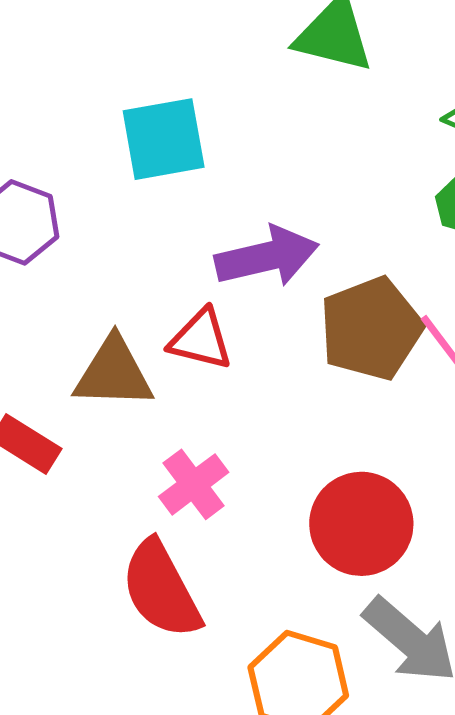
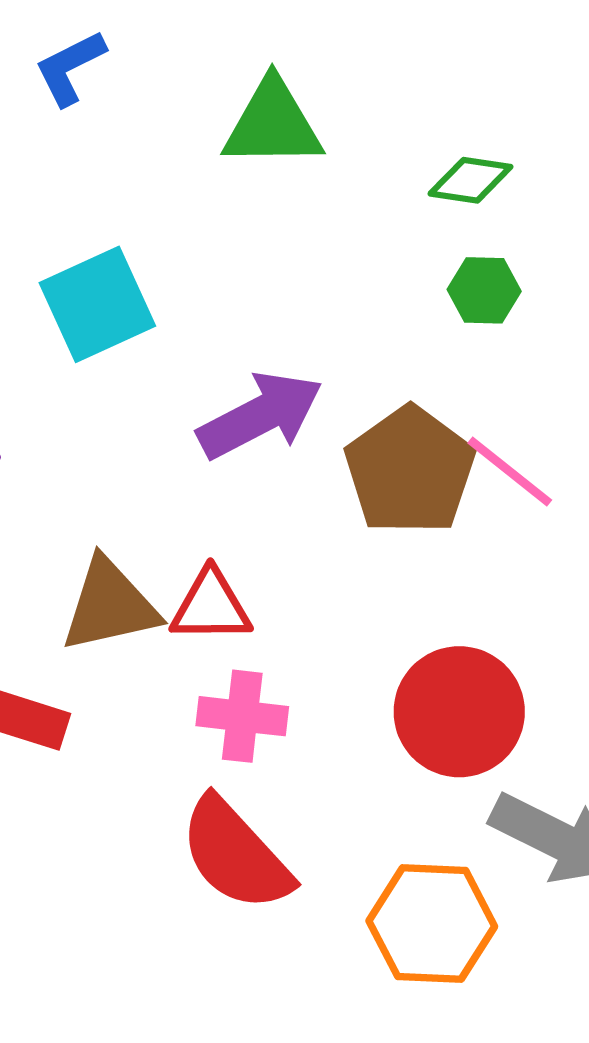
red triangle: (201, 339) -> (211, 606), moved
pink cross: (194, 484) -> (242, 716), turned -32

